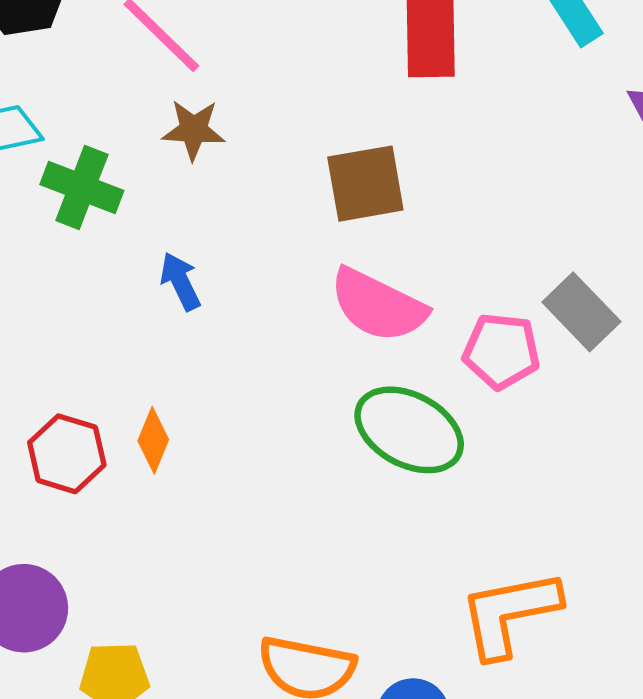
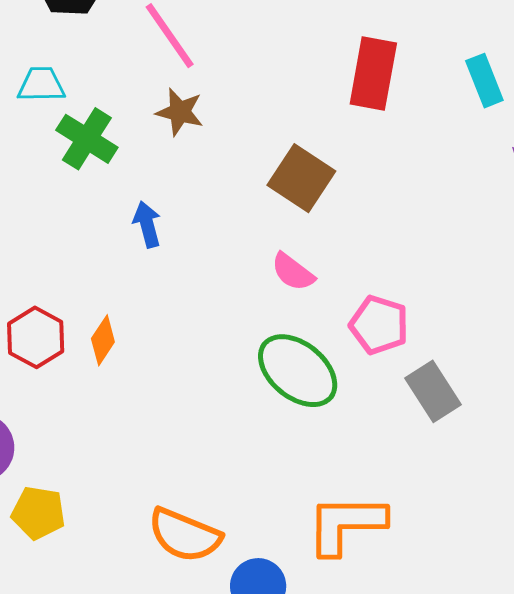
brown square: (365, 184) -> (301, 178), turned 32
pink semicircle: (378, 305) -> (293, 272), size x0.6
gray rectangle: (581, 312) -> (433, 391), moved

